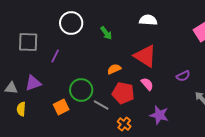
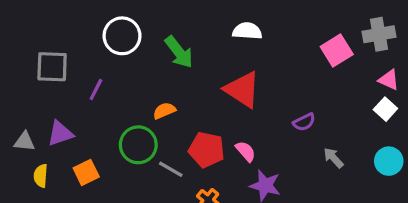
green arrow: (106, 33) -> (179, 52), size x1.5
orange semicircle: (114, 69) -> (164, 111), moved
pink semicircle: (147, 84) -> (246, 151), moved
orange square: (61, 107) -> (86, 172), moved

